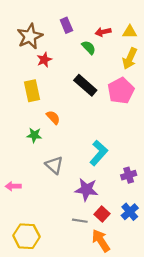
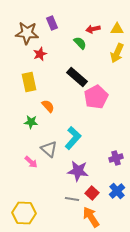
purple rectangle: (66, 25) -> (52, 23), moved
brown star: (30, 36) -> (27, 33), turned 30
pink pentagon: (121, 91) -> (96, 97), moved
cyan L-shape: (99, 153) -> (73, 138), moved
pink arrow: (13, 186) -> (31, 162), moved, turned -136

